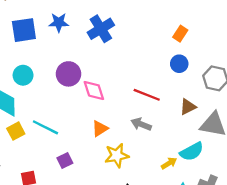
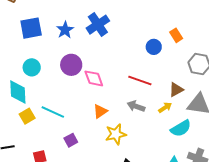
blue star: (59, 22) -> (65, 30), moved, turned -30
orange rectangle: (180, 34) -> (176, 35), moved, turned -64
blue circle: (179, 64) -> (154, 47), moved
yellow arrow: (169, 163) -> (165, 108), moved

